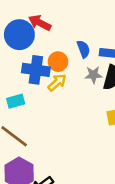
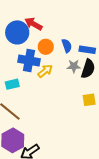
orange circle: (58, 62) -> (46, 47), moved

